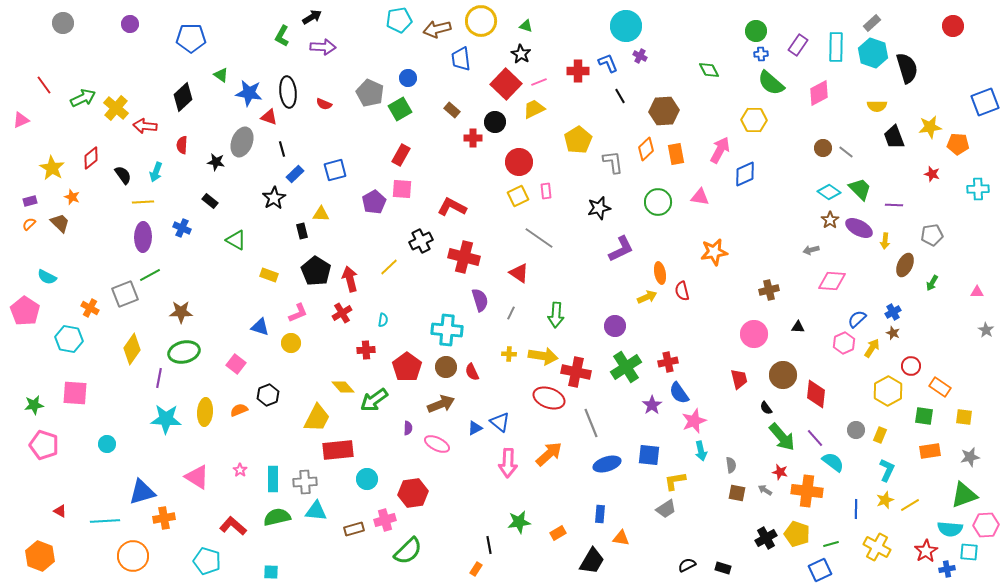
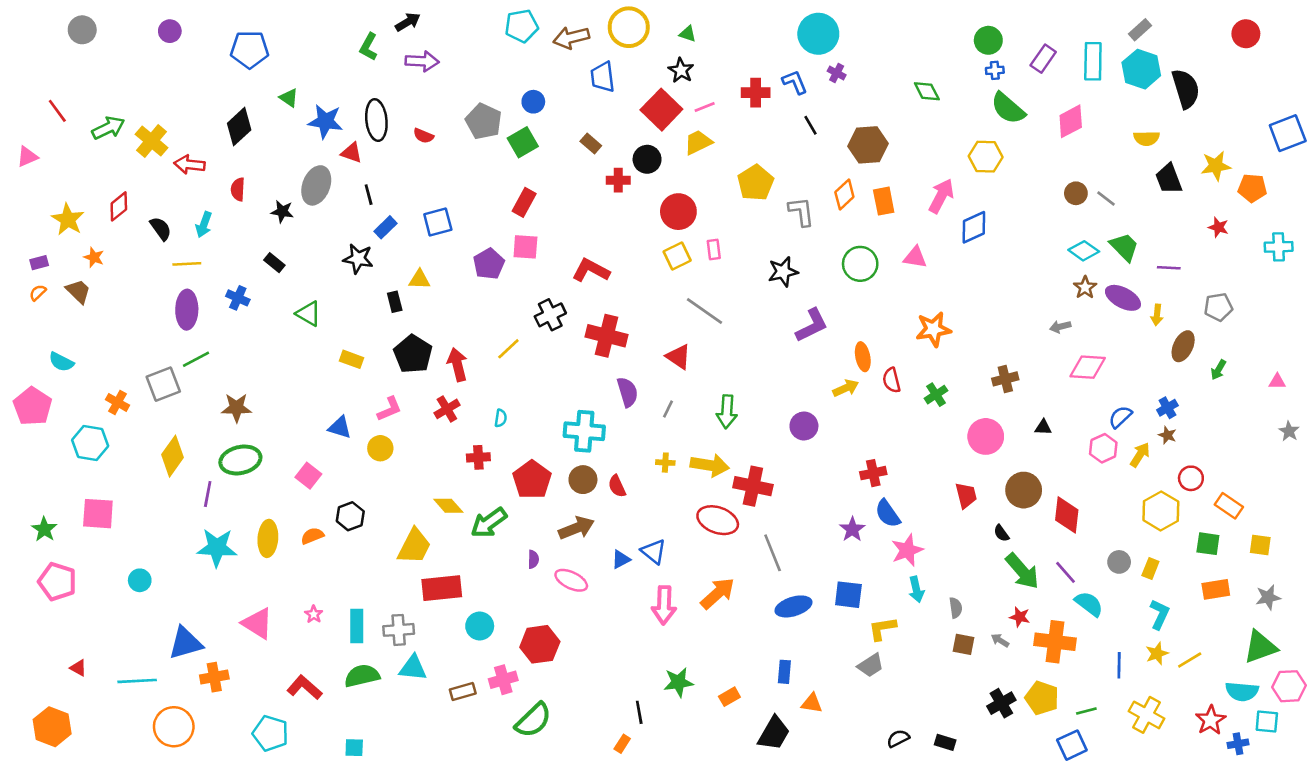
black star: (274, 198) -> (358, 259), turned -30
green cross: (626, 367) -> (936, 395), moved, size x0.6
green star: (34, 405) -> (44, 529), turned -30

